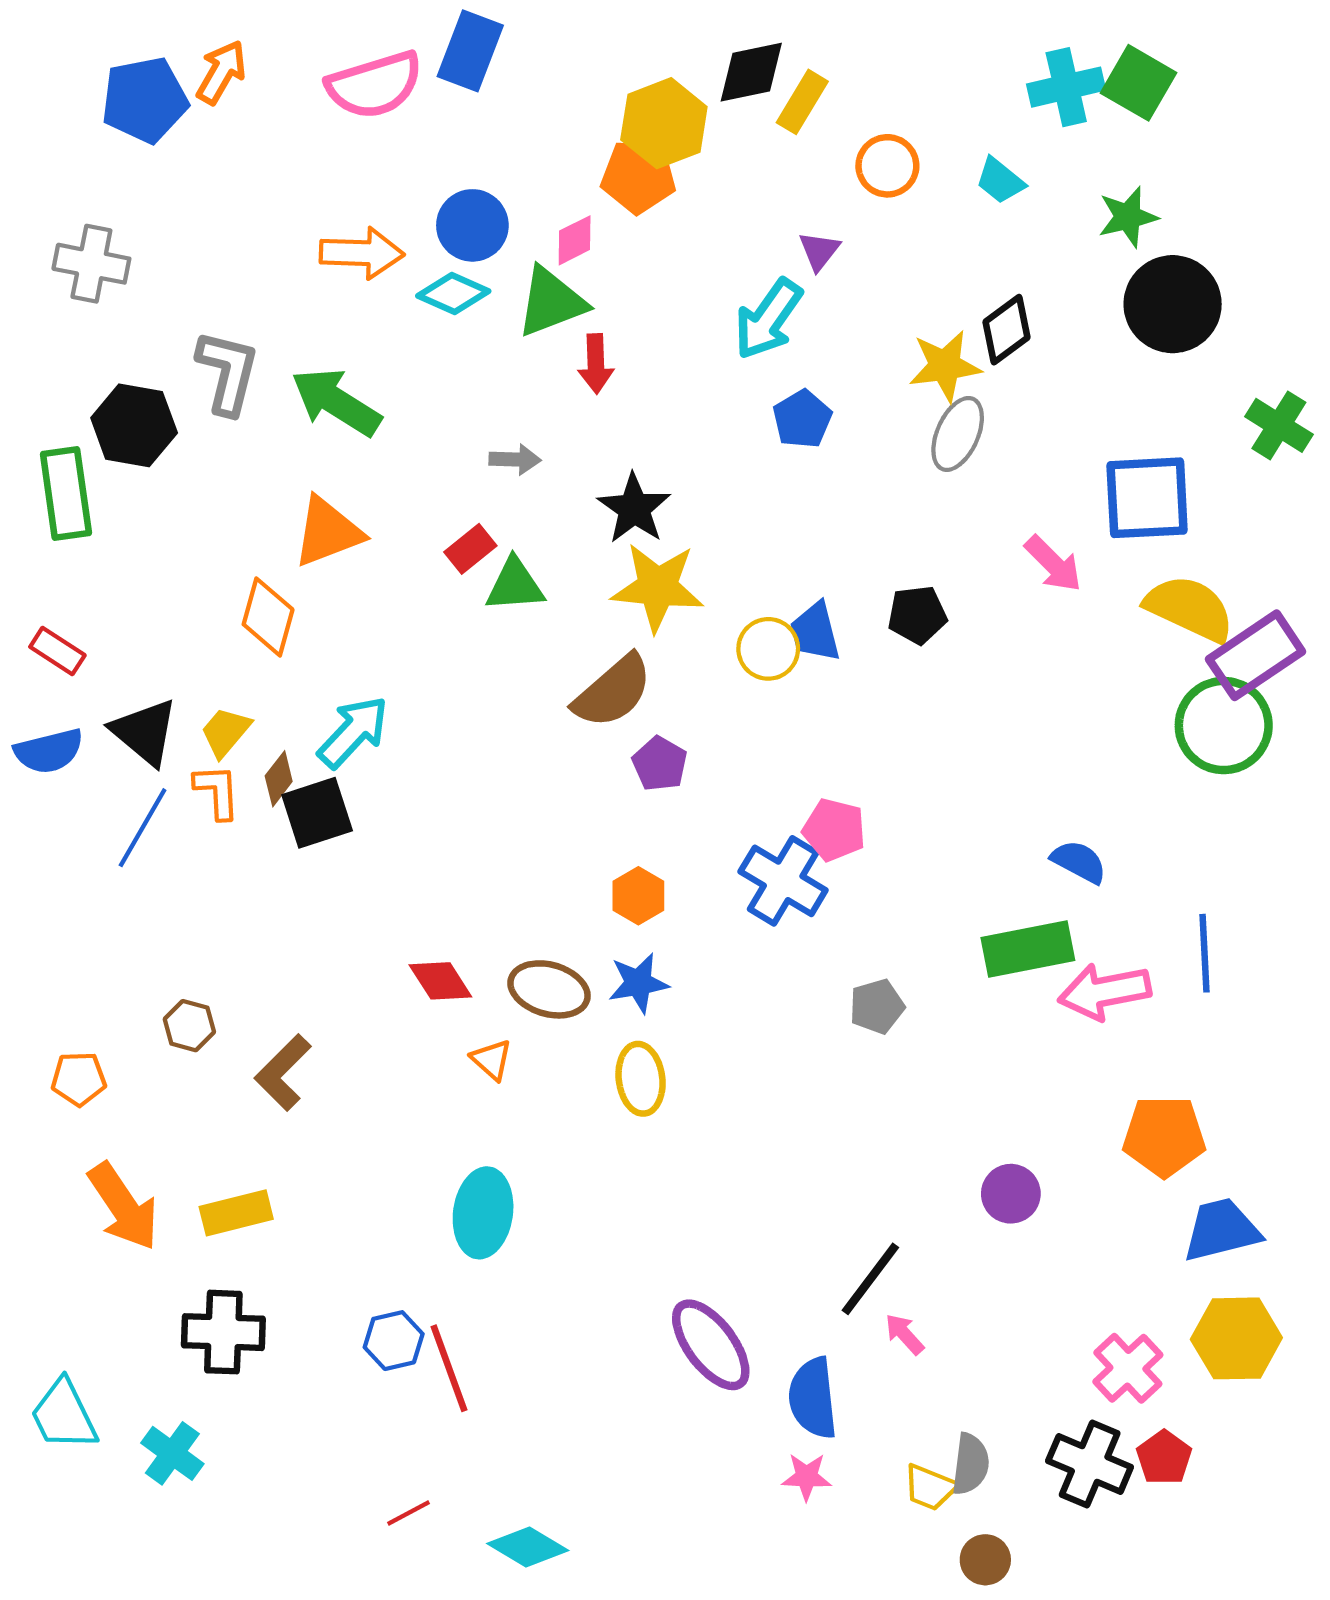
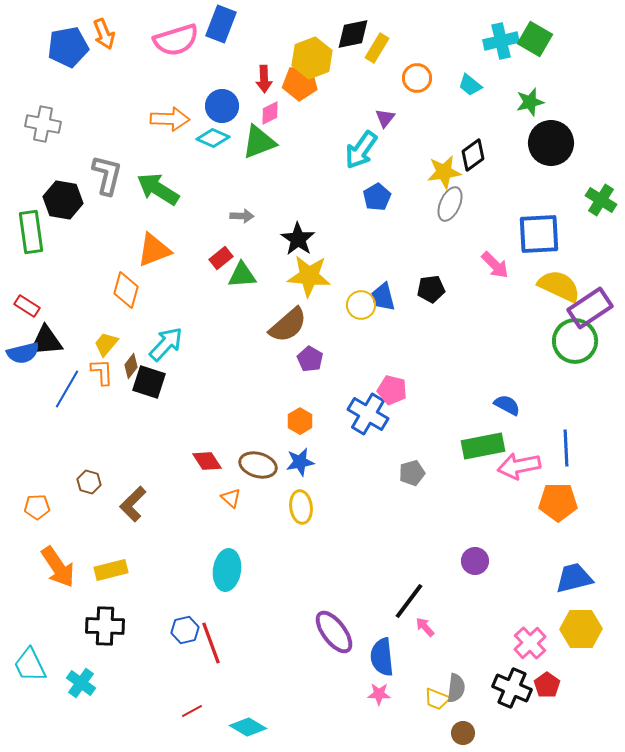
orange arrow: (221, 72) -> (104, 34), turned 128
red arrow: (596, 364) -> (264, 79), moved
black triangle: (145, 732) -> (46, 341), moved, turned -45
black square: (317, 813) -> (149, 382), turned 36
orange pentagon: (1164, 1136) -> (558, 502), moved

